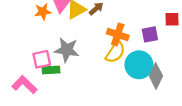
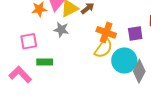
gray star: (67, 50) -> (61, 30), moved, size x0.7
pink square: (42, 59) -> (29, 41), moved

